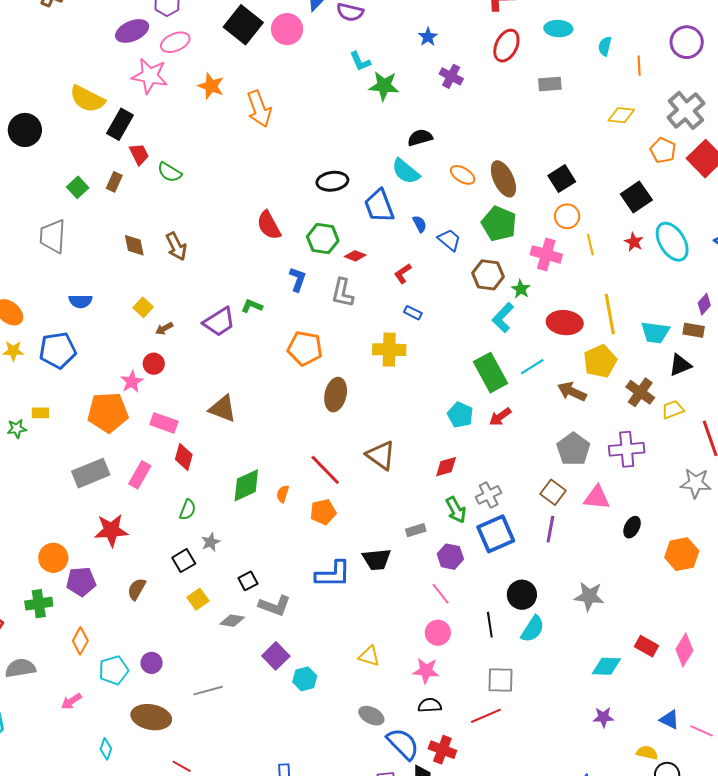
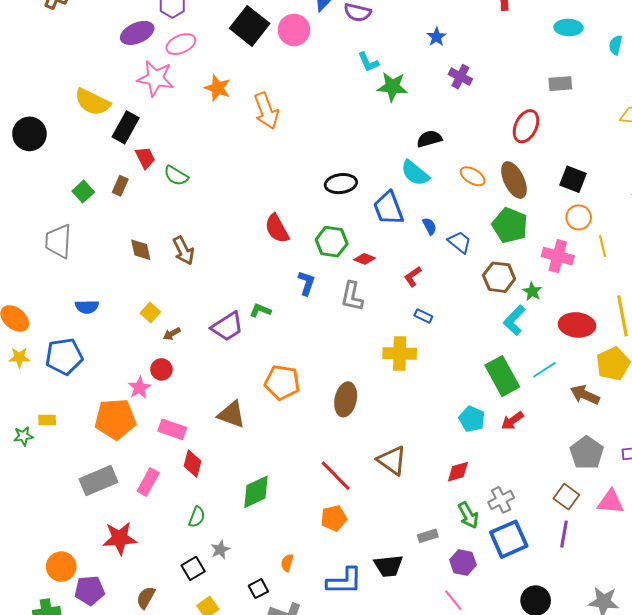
red ellipse: (506, 46) -> (526, 126), moved
black square: (562, 179) -> (573, 179), turned -36
orange pentagon: (305, 348) -> (282, 382), moved
orange semicircle: (283, 494) -> (287, 563), moved

